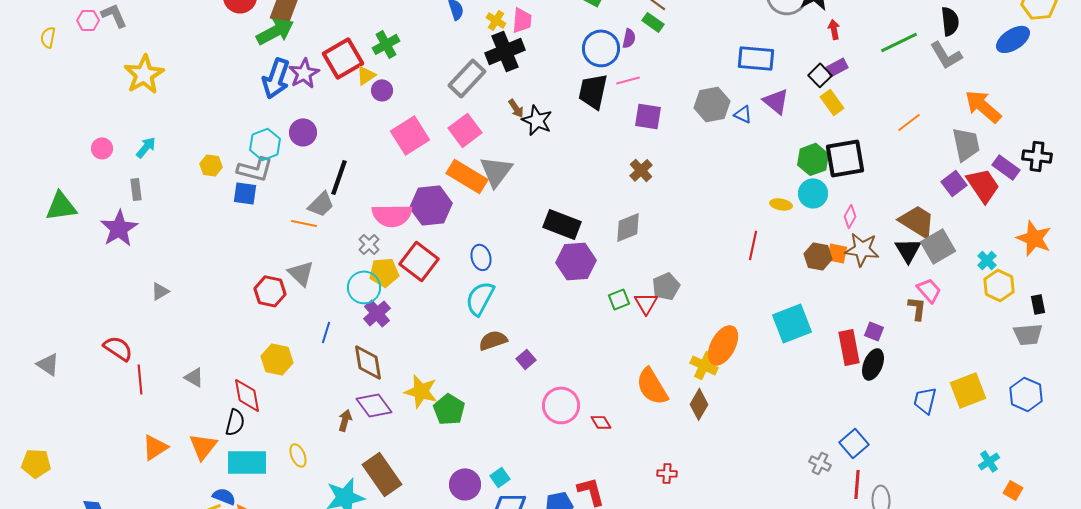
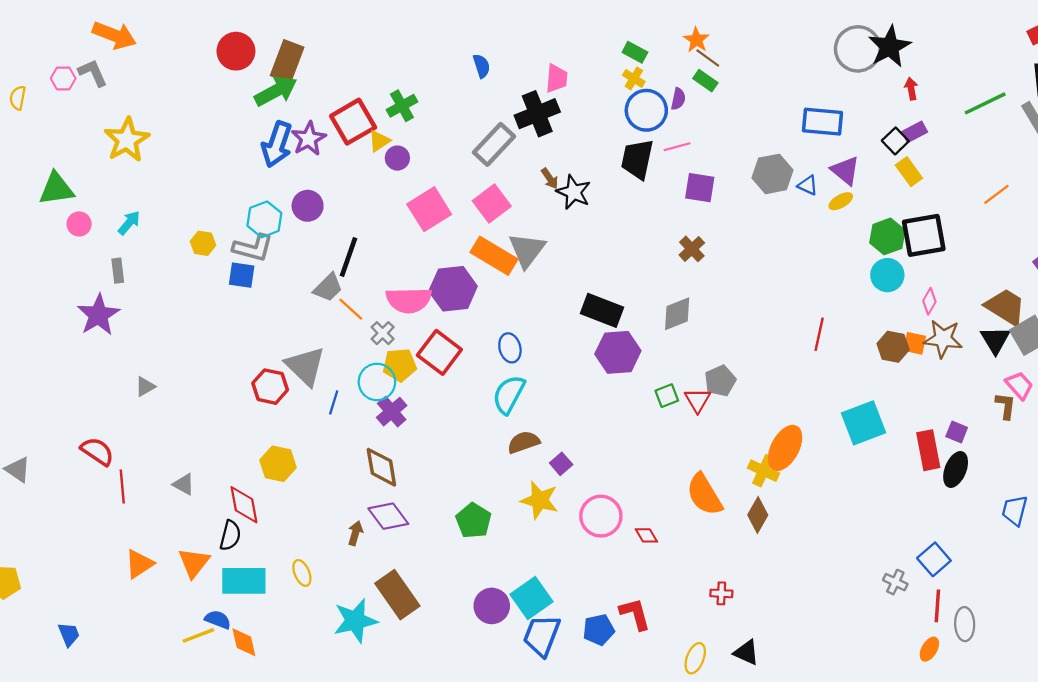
yellow cross: (496, 20) -> (634, 78), moved
yellow ellipse: (781, 204) -> (841, 201), moved, turned -40
green triangle: (61, 206) -> (56, 189), moved
orange line: (304, 223) -> (351, 309), moved, turned 30
gray triangle: (301, 273) -> (305, 366), size x1.4
blue line: (326, 332) -> (334, 402), moved
yellow star: (421, 391) -> (539, 500), moved
cyan square: (500, 477) -> (532, 598), size x1.8

